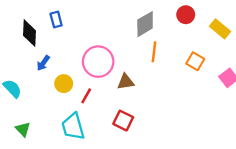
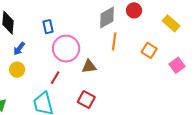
red circle: (186, 15) -> (134, 10), moved
blue rectangle: (56, 19) -> (48, 27), moved
yellow circle: (64, 84) -> (17, 70), moved

